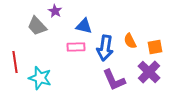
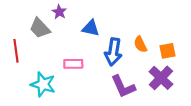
pink rectangle: (76, 47) -> (73, 64), moved
red line: (15, 62) -> (16, 51), moved

